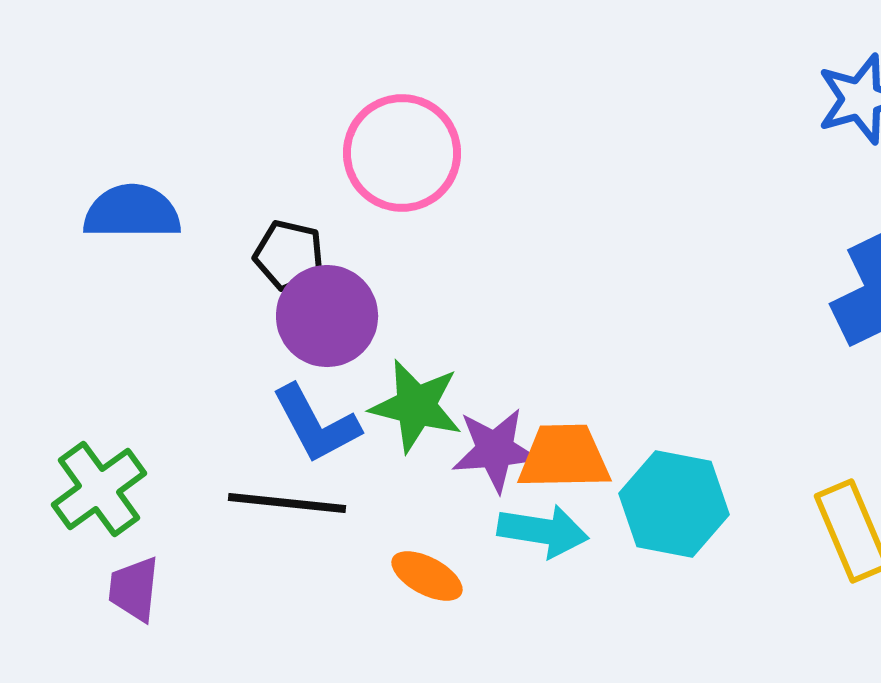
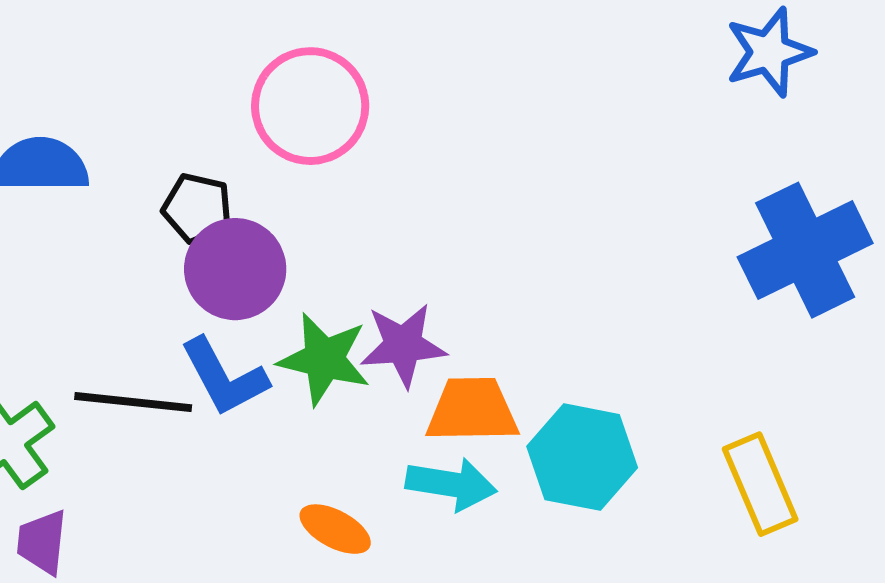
purple star: (495, 450) -> (403, 345), moved
black line: (287, 503) -> (133, 402), moved

